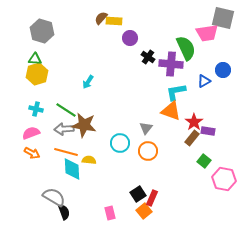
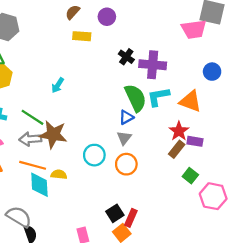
yellow rectangle: (114, 21) -> (82, 36), moved
purple circle: (130, 38) -> (107, 17), moved
green semicircle: (186, 48) -> (135, 98), moved
blue triangle: (204, 81) -> (126, 117), moved
orange triangle: (171, 111) -> (190, 101), moved

